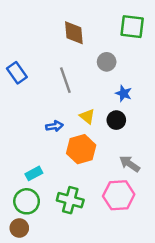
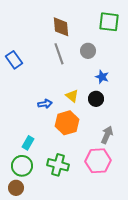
gray line: (65, 80) -> (59, 54), moved
gray arrow: (130, 164) -> (107, 135), turned 78
cyan rectangle: (34, 173) -> (28, 143), turned -32

